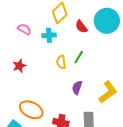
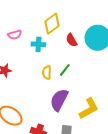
pink semicircle: (24, 29) -> (15, 35), turned 128
purple semicircle: (77, 88) -> (59, 100), size x1.6

